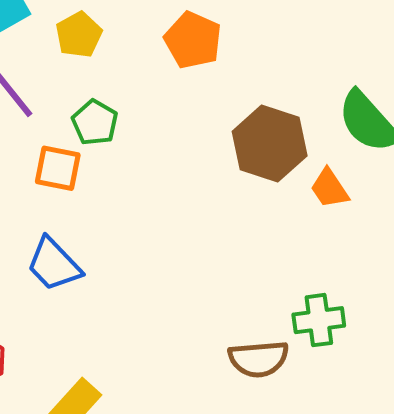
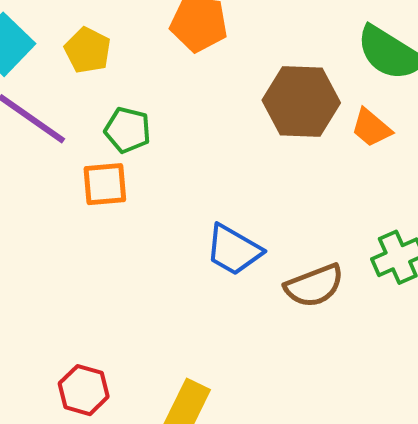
blue trapezoid: (54, 264) -> (234, 250), moved
brown semicircle: (259, 359) -> (314, 286), moved

